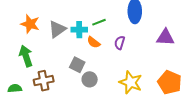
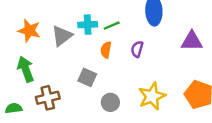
cyan cross: (79, 30) -> (88, 25), moved
orange semicircle: (94, 42) -> (106, 50), turned 64
gray circle: (90, 79) -> (110, 102), moved
yellow star: (131, 82) -> (152, 96), turned 30

